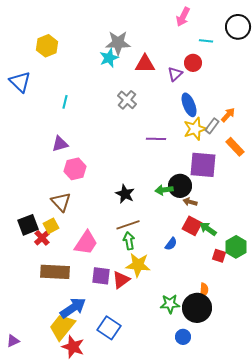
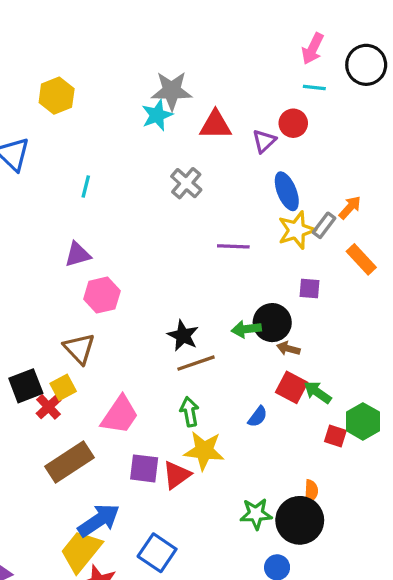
pink arrow: (183, 17) -> (313, 49), moved
purple square: (203, 165) -> (309, 289), size x0.5
brown line: (128, 225) -> (196, 363), moved
brown rectangle: (55, 272) -> (70, 462), turned -36

